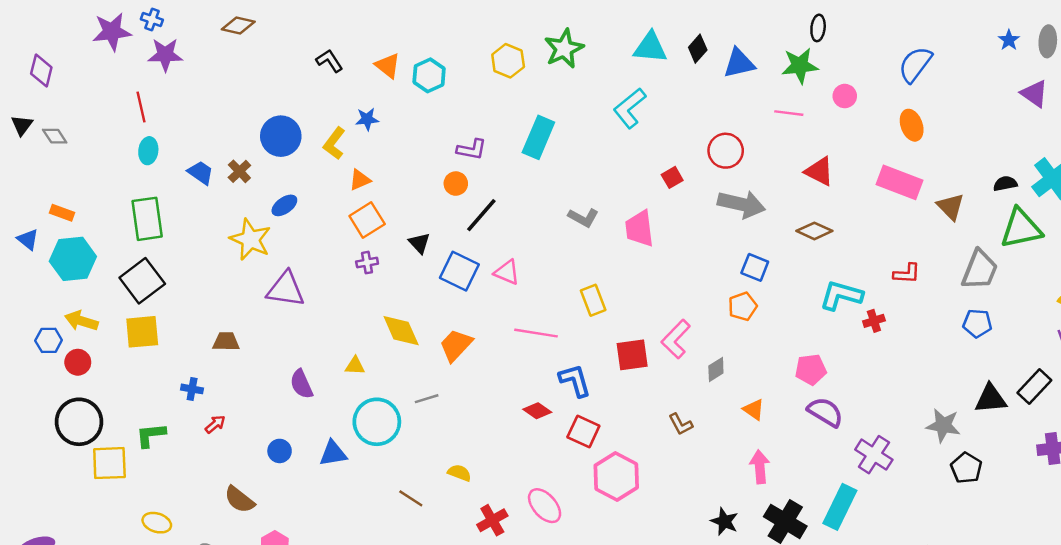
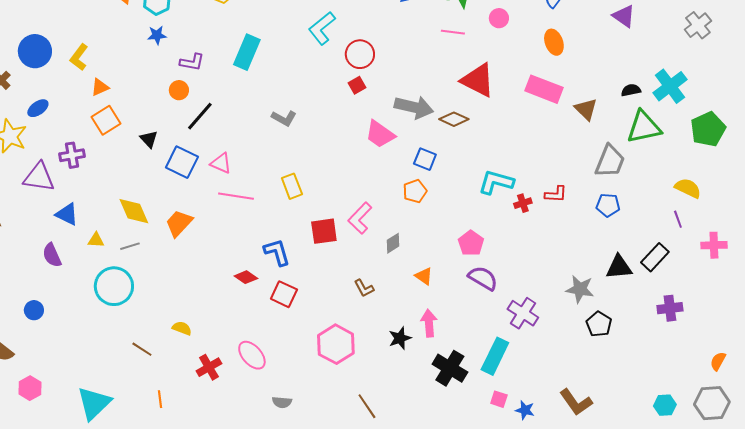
purple triangle: (1034, 94) -> (624, 16), moved
blue star: (367, 119) -> (157, 35), moved
red circle: (726, 151) -> (360, 54), moved
red triangle: (819, 171) -> (478, 80), size x1.4
pink trapezoid: (639, 229) -> (380, 134), moved, turned -48
brown diamond: (814, 231) -> (454, 119), moved
purple cross: (367, 263) -> (72, 155), moved, size x1.4
red L-shape: (907, 273) -> (556, 194), moved
pink line: (536, 333) -> (236, 196), moved
pink pentagon: (811, 370) -> (471, 243), turned -30
gray line: (427, 399) -> (130, 246), moved
blue triangle: (333, 453) -> (67, 214), moved, turned 35
pink hexagon: (616, 476) -> (336, 344), moved
black star: (724, 521) -> (400, 338), moved, turned 30

